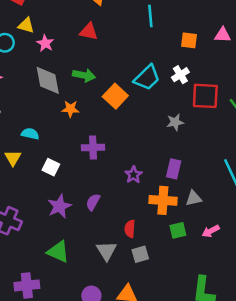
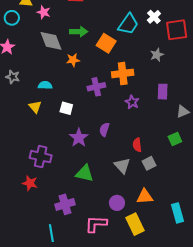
orange cross: (163, 200) -> (123, 73), moved

